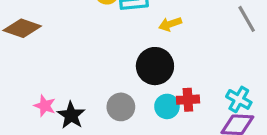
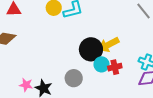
yellow arrow: (170, 24) -> (109, 45), moved, size x1.5
cyan circle: (167, 106) -> (101, 64), moved

